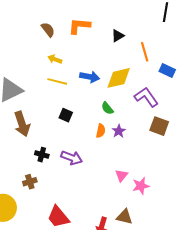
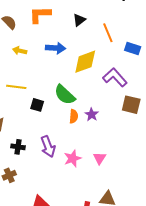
blue arrow: (90, 77) -> (56, 48), moved
yellow line: (57, 81) -> (16, 87), moved
green semicircle: (107, 108) -> (65, 95), moved, size x1.6
purple arrow: (72, 158) -> (48, 147), turned 55
pink star: (141, 186) -> (73, 158), moved

